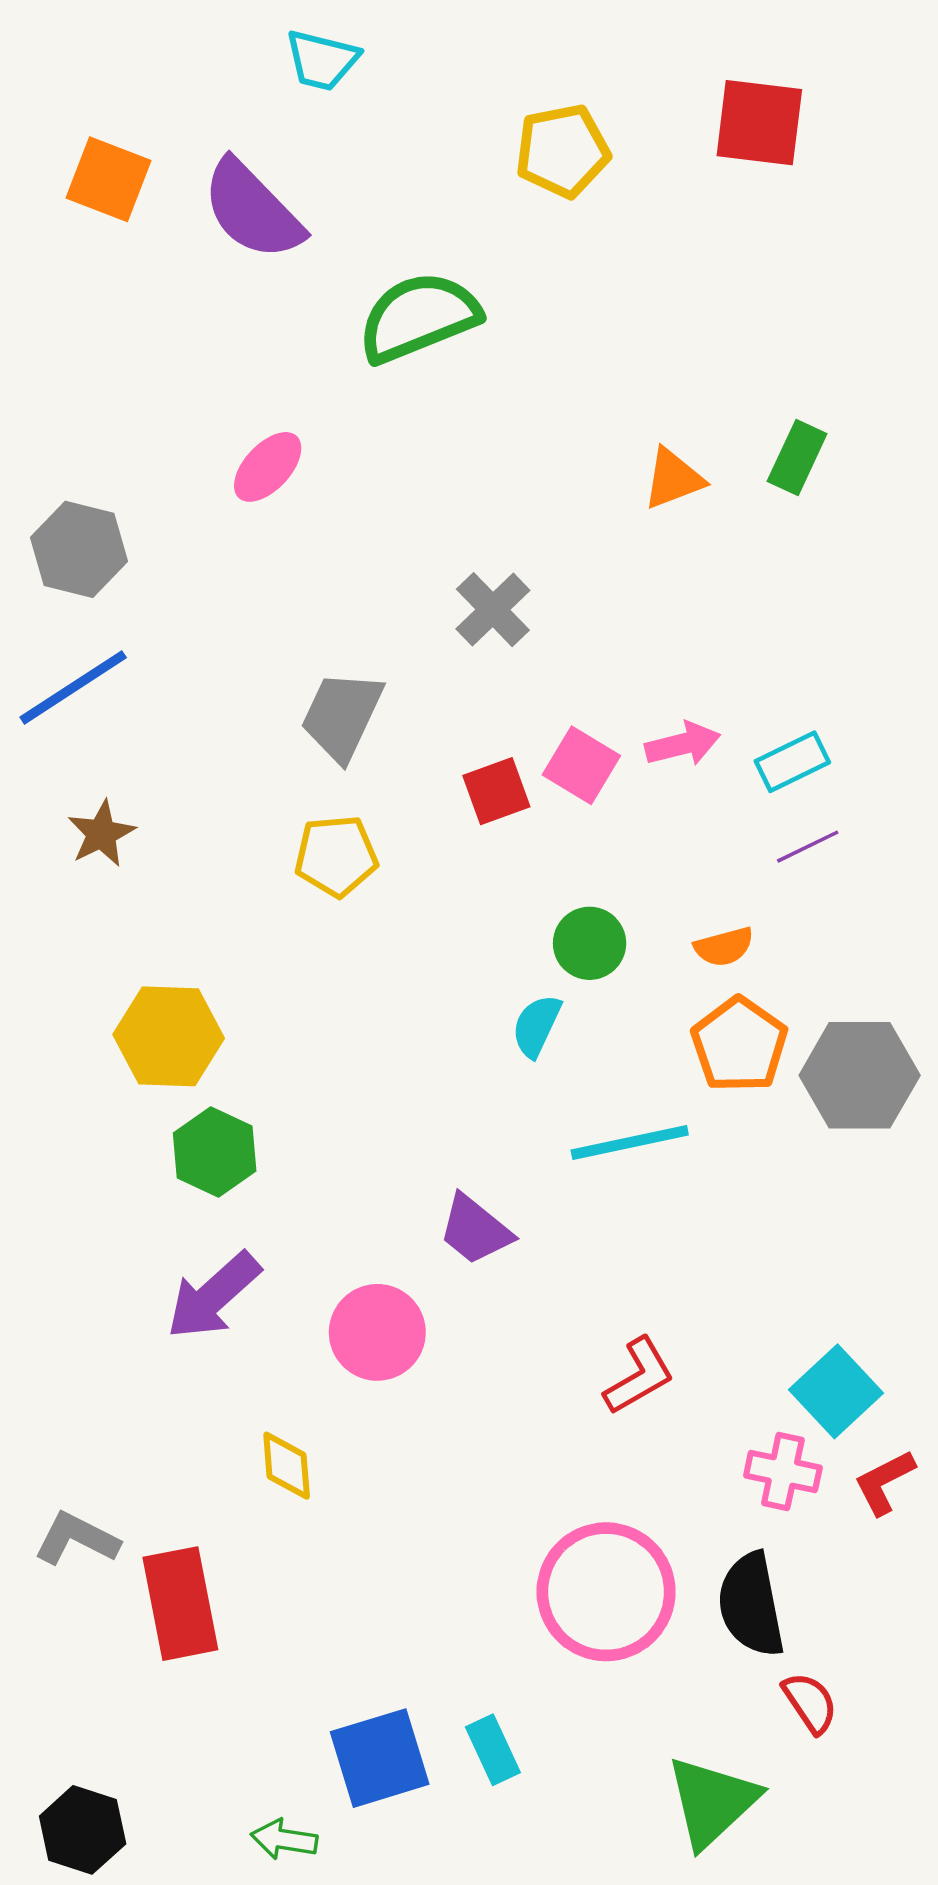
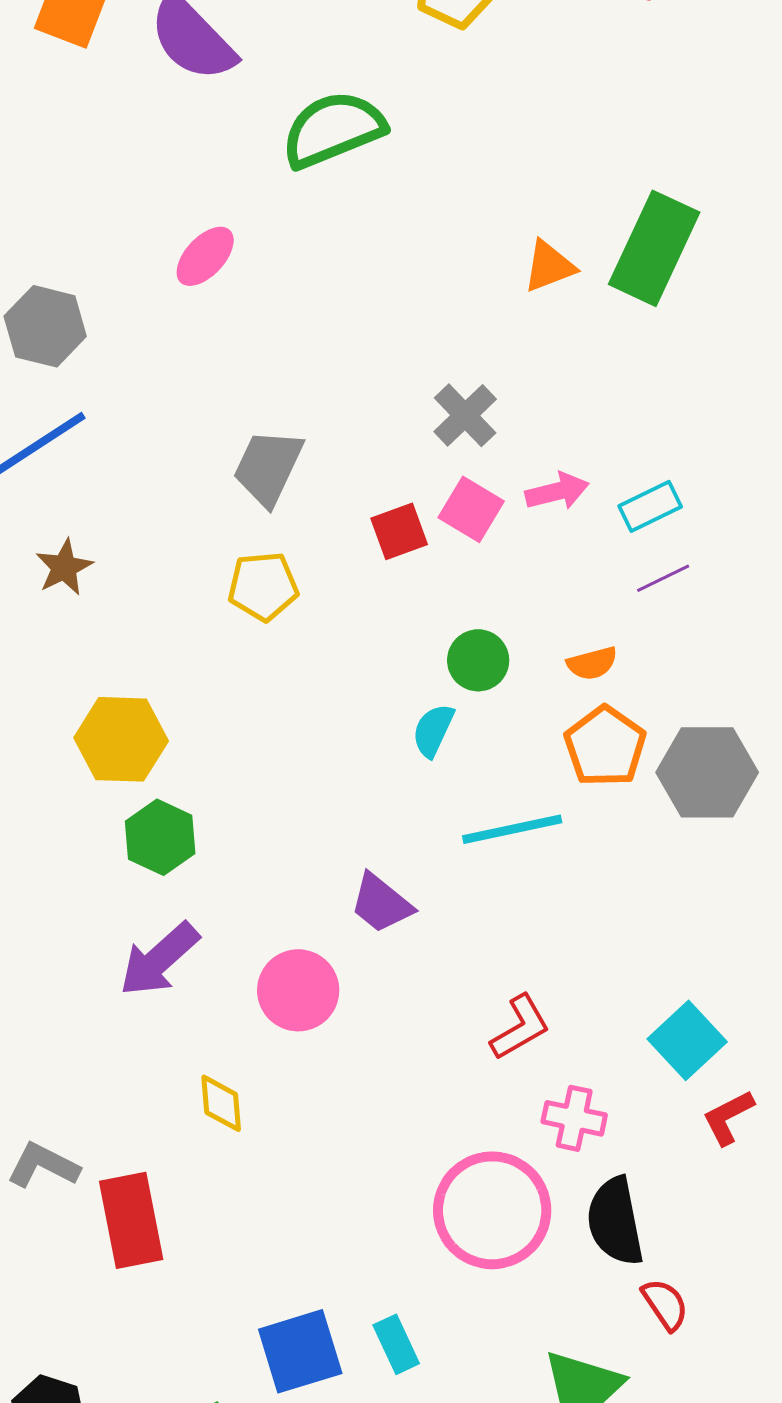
green rectangle: (797, 457) -> (654, 248), size x1.8
gray cross: (493, 610) -> (465, 415), moved
pink cross: (783, 1472) -> (574, 1118), moved

